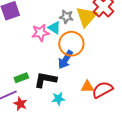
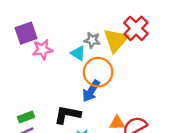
pink star: (40, 33) -> (43, 50), moved
green rectangle: (21, 78) -> (26, 117), moved

